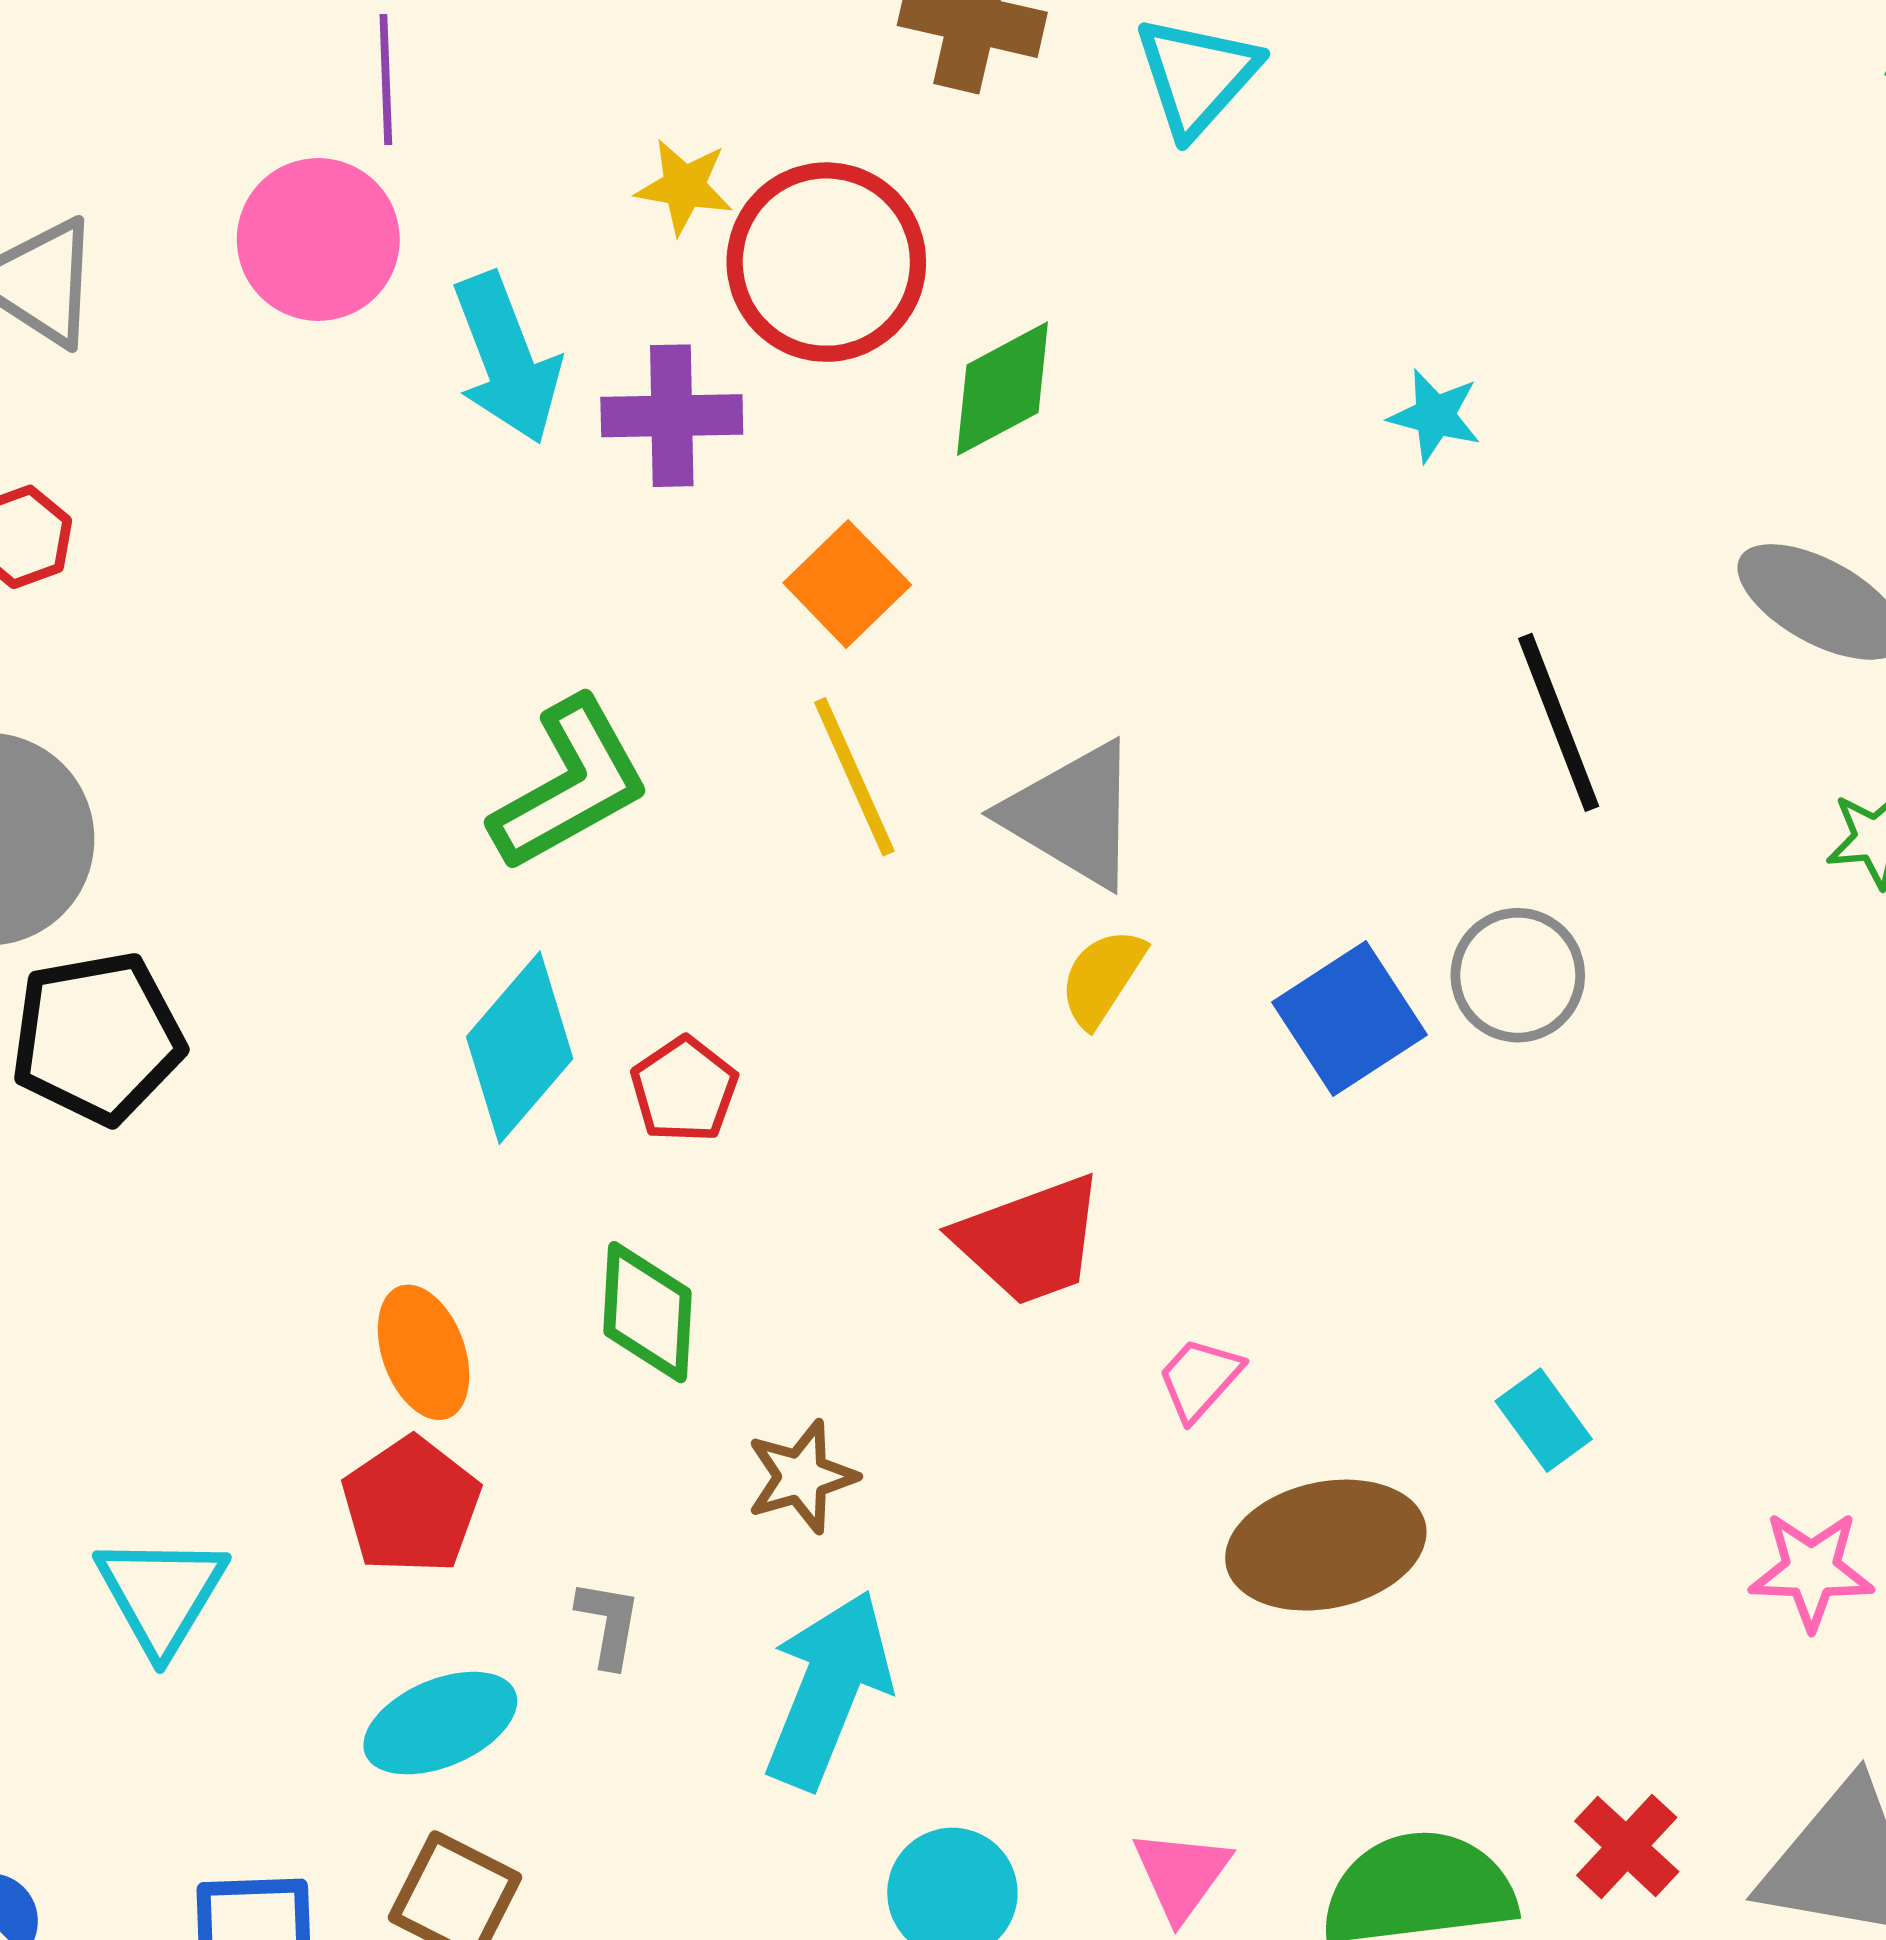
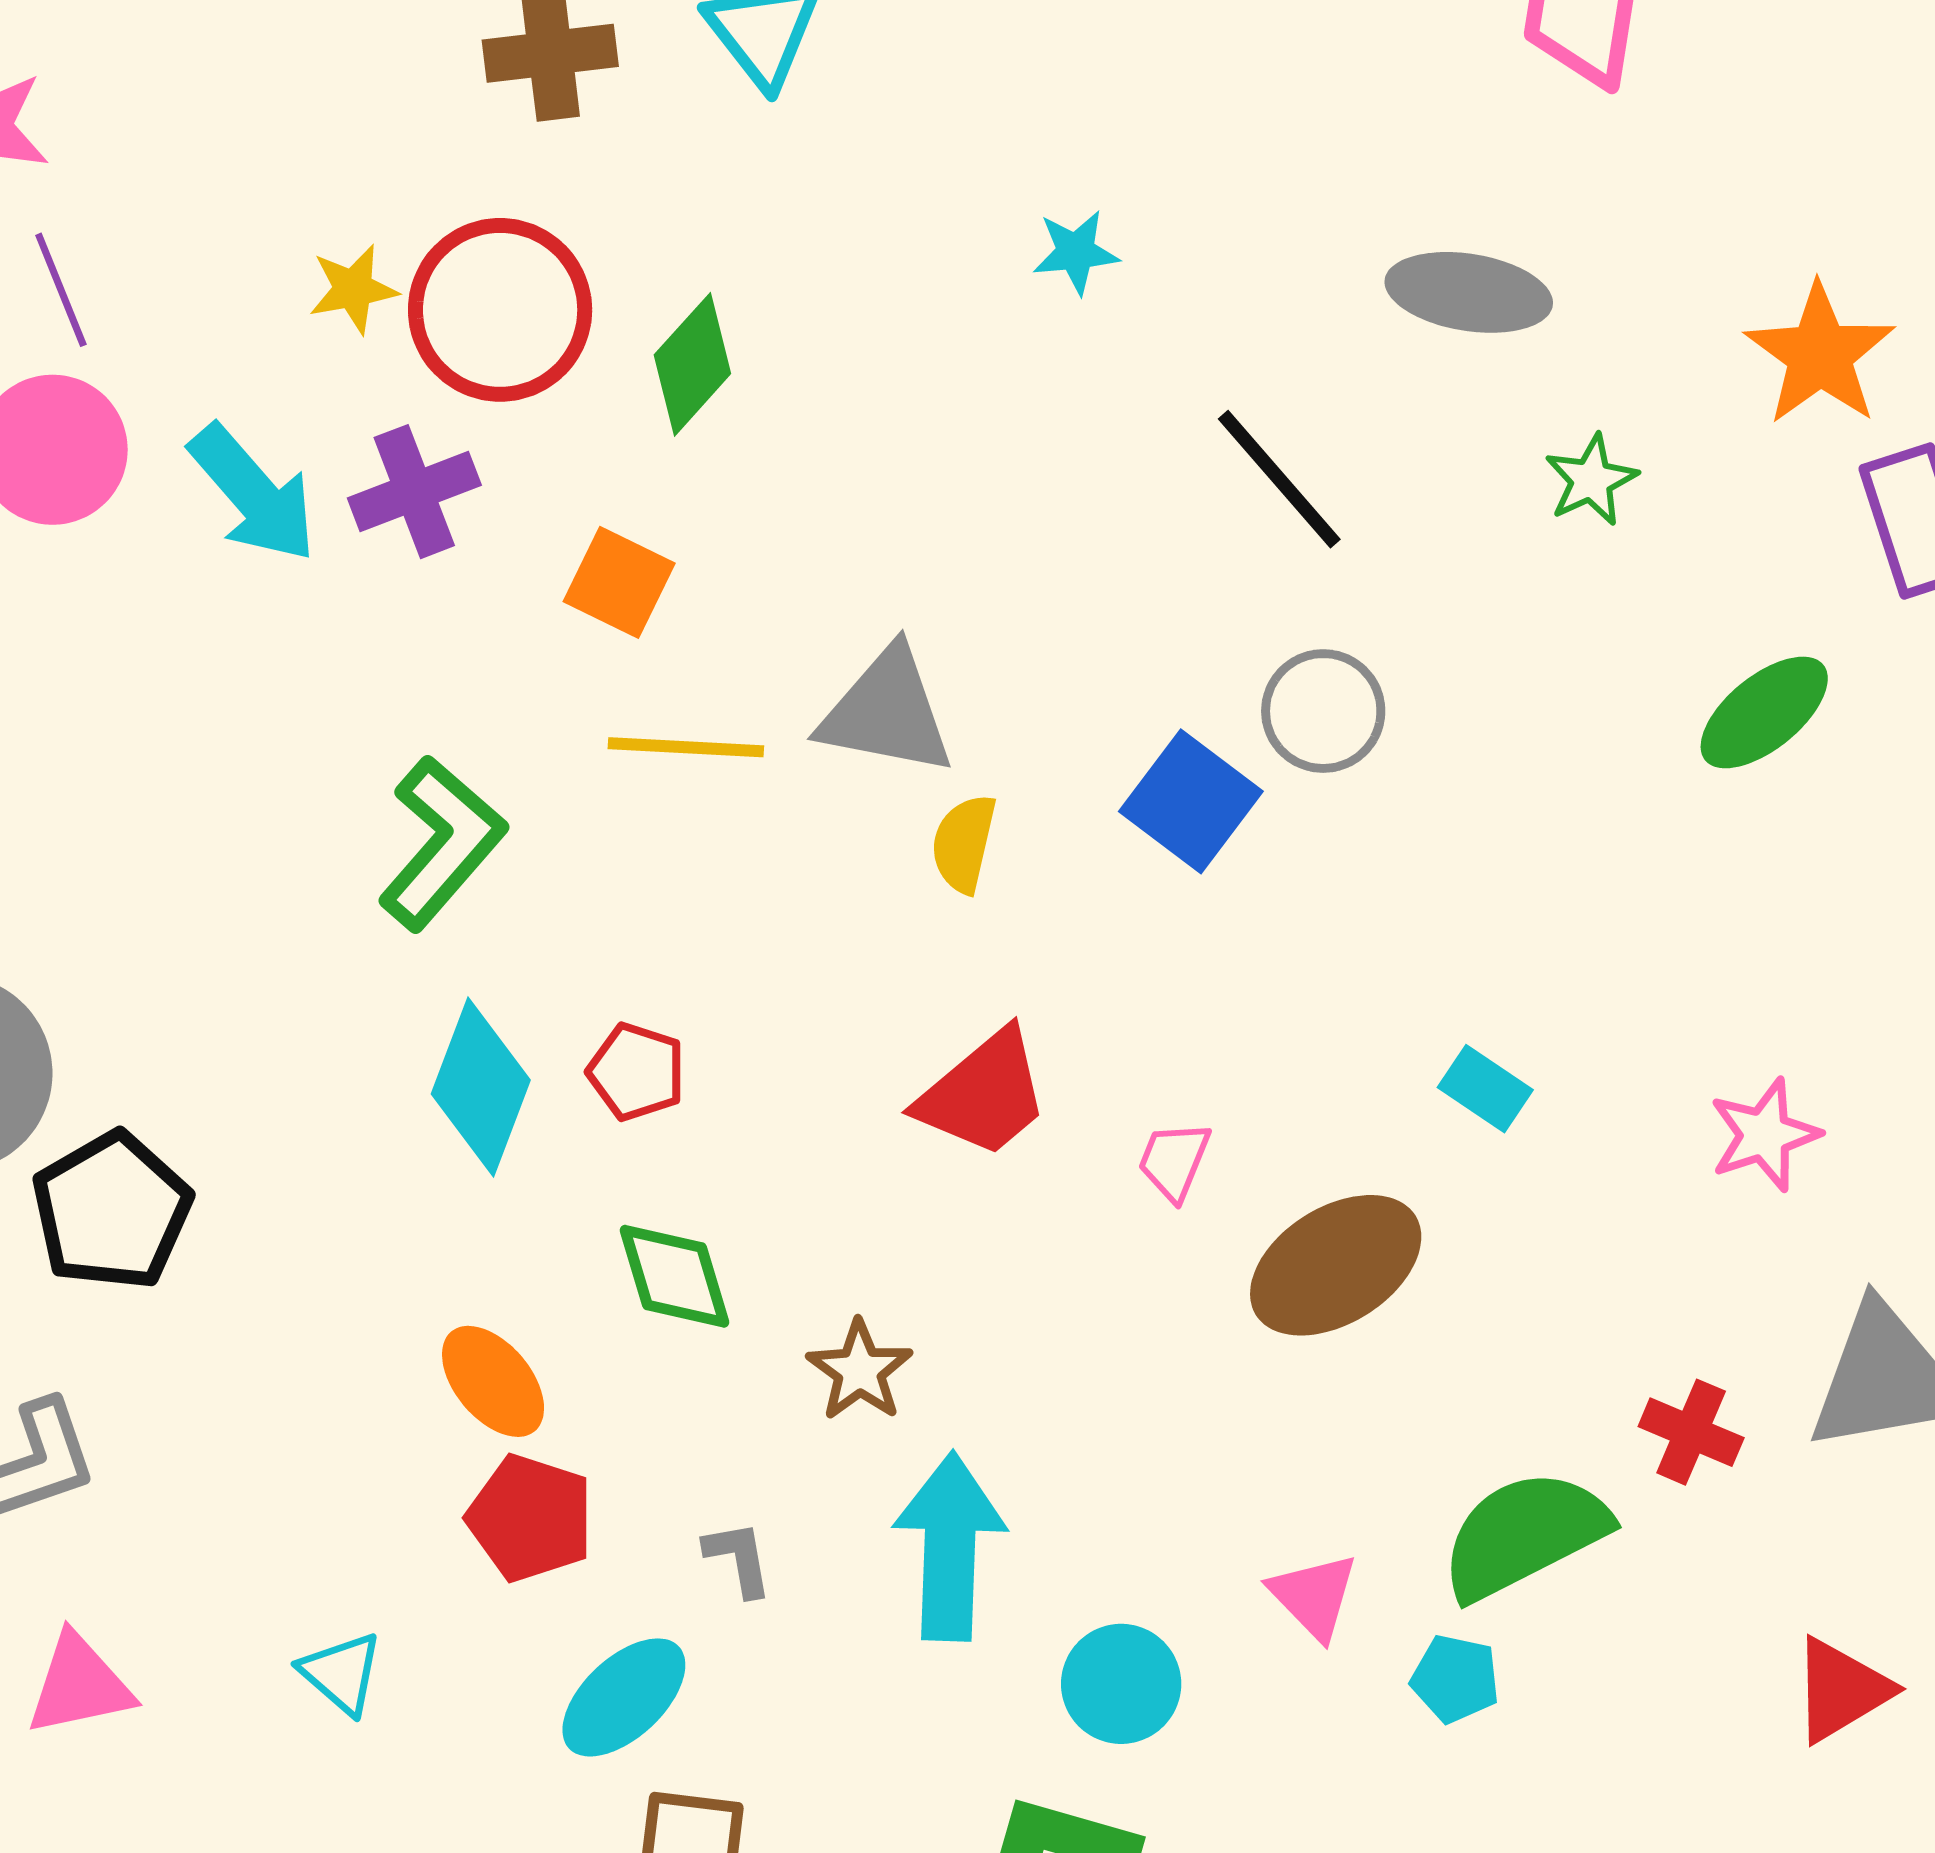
yellow line: (854, 777) -> (686, 747), turned -43
cyan triangle: (161, 1594) -> (341, 1673), size x0.7

